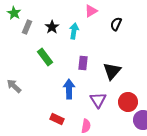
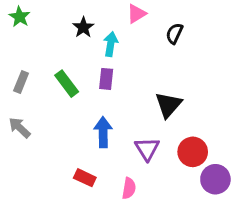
gray rectangle: (27, 27) -> (21, 82), moved
black star: (52, 27) -> (83, 27), moved
purple rectangle: (83, 63) -> (106, 79), moved

